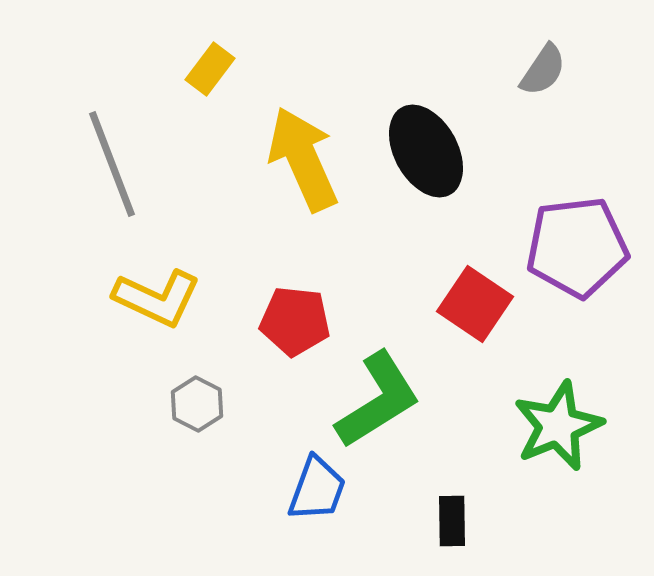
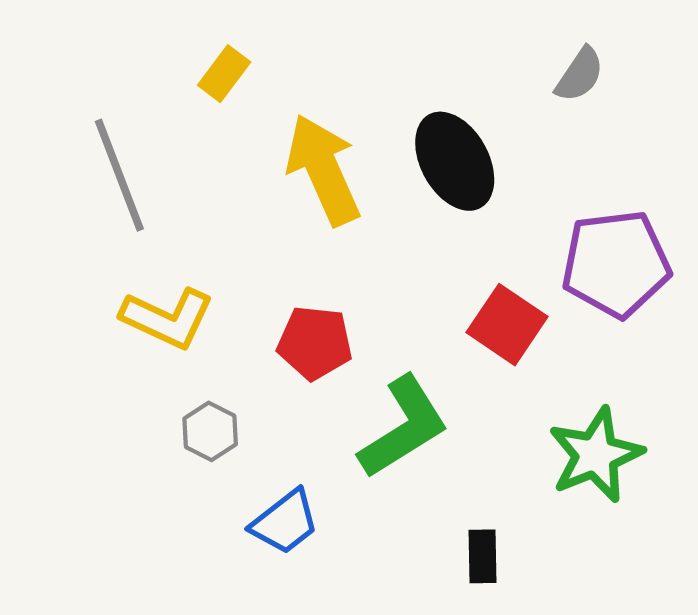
blue trapezoid: (317, 489) -> (285, 522), moved, turned 32

